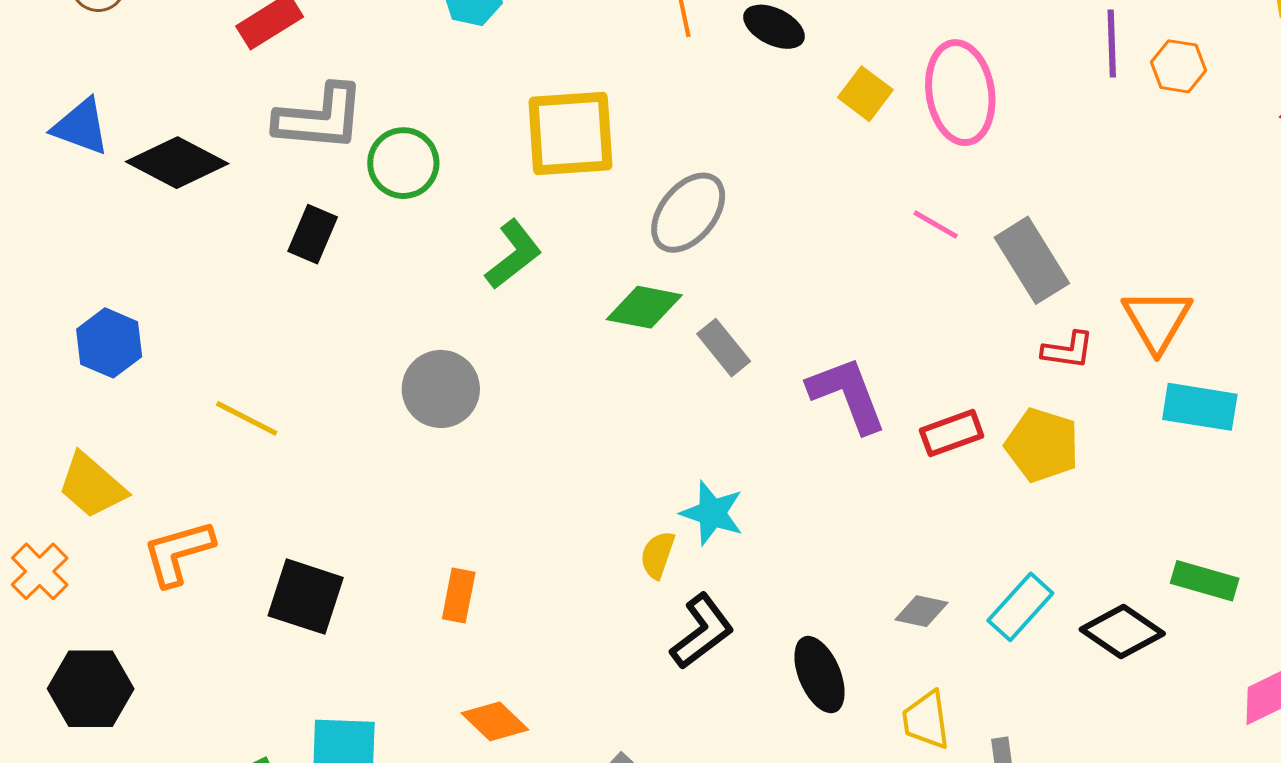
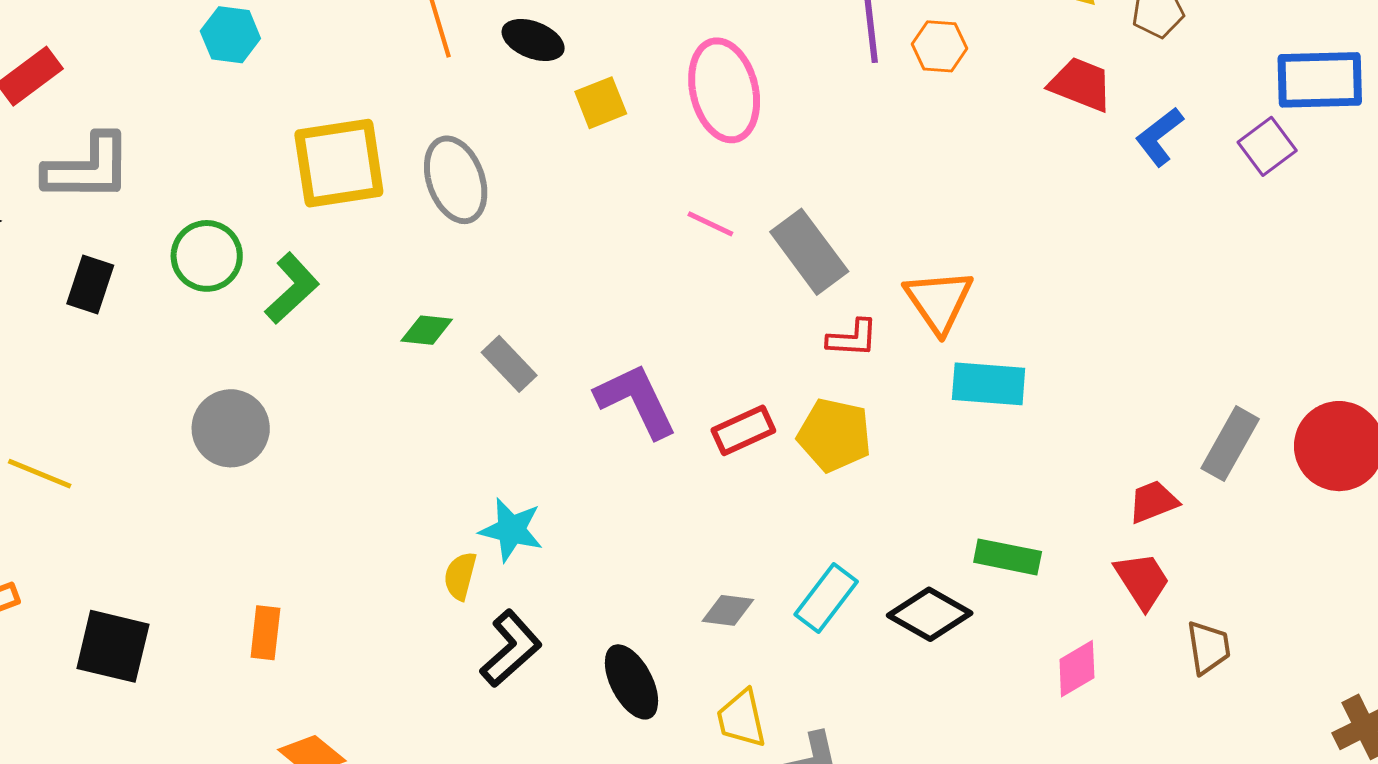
yellow square: (865, 94) -> (601, 103), moved, turned 36
green circle: (403, 163) -> (207, 256), moved
gray ellipse: (688, 213) -> (456, 180), moved, turned -54
green diamond: (644, 307) -> (427, 330), size x0.7

